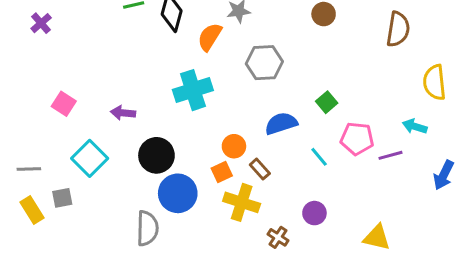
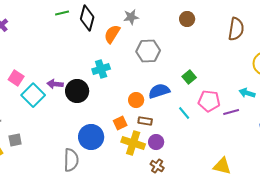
cyan cross: (193, 90) -> (101, 69), size x0.7
orange circle: (234, 146) -> (136, 100), moved
black circle: (156, 155) -> (77, 91), moved
cyan square: (90, 158) -> (33, 95), moved
brown rectangle: (260, 169) -> (145, 121), turned -40
purple circle: (314, 213) -> (156, 142), moved

